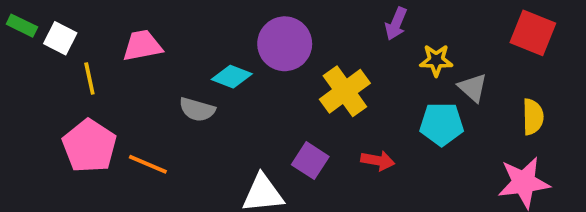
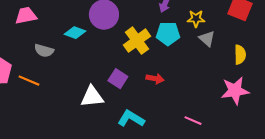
yellow star: (436, 60) -> (196, 19), moved
gray semicircle: (197, 109) -> (44, 51), moved
cyan pentagon: (442, 124) -> (168, 34), moved

